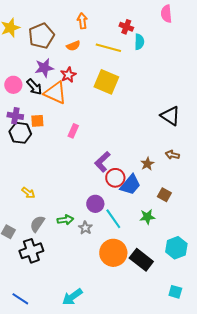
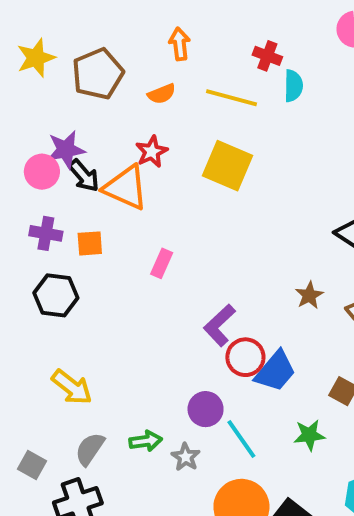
purple star: (44, 68) -> (66, 150), moved
black hexagon: (20, 133) -> (56, 295), moved
brown star: (147, 164) -> (309, 295), moved
yellow arrow: (28, 193) -> (72, 387), size x1.5

